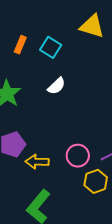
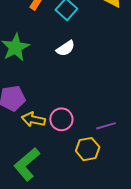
pink circle: (78, 156) -> (61, 119), moved

